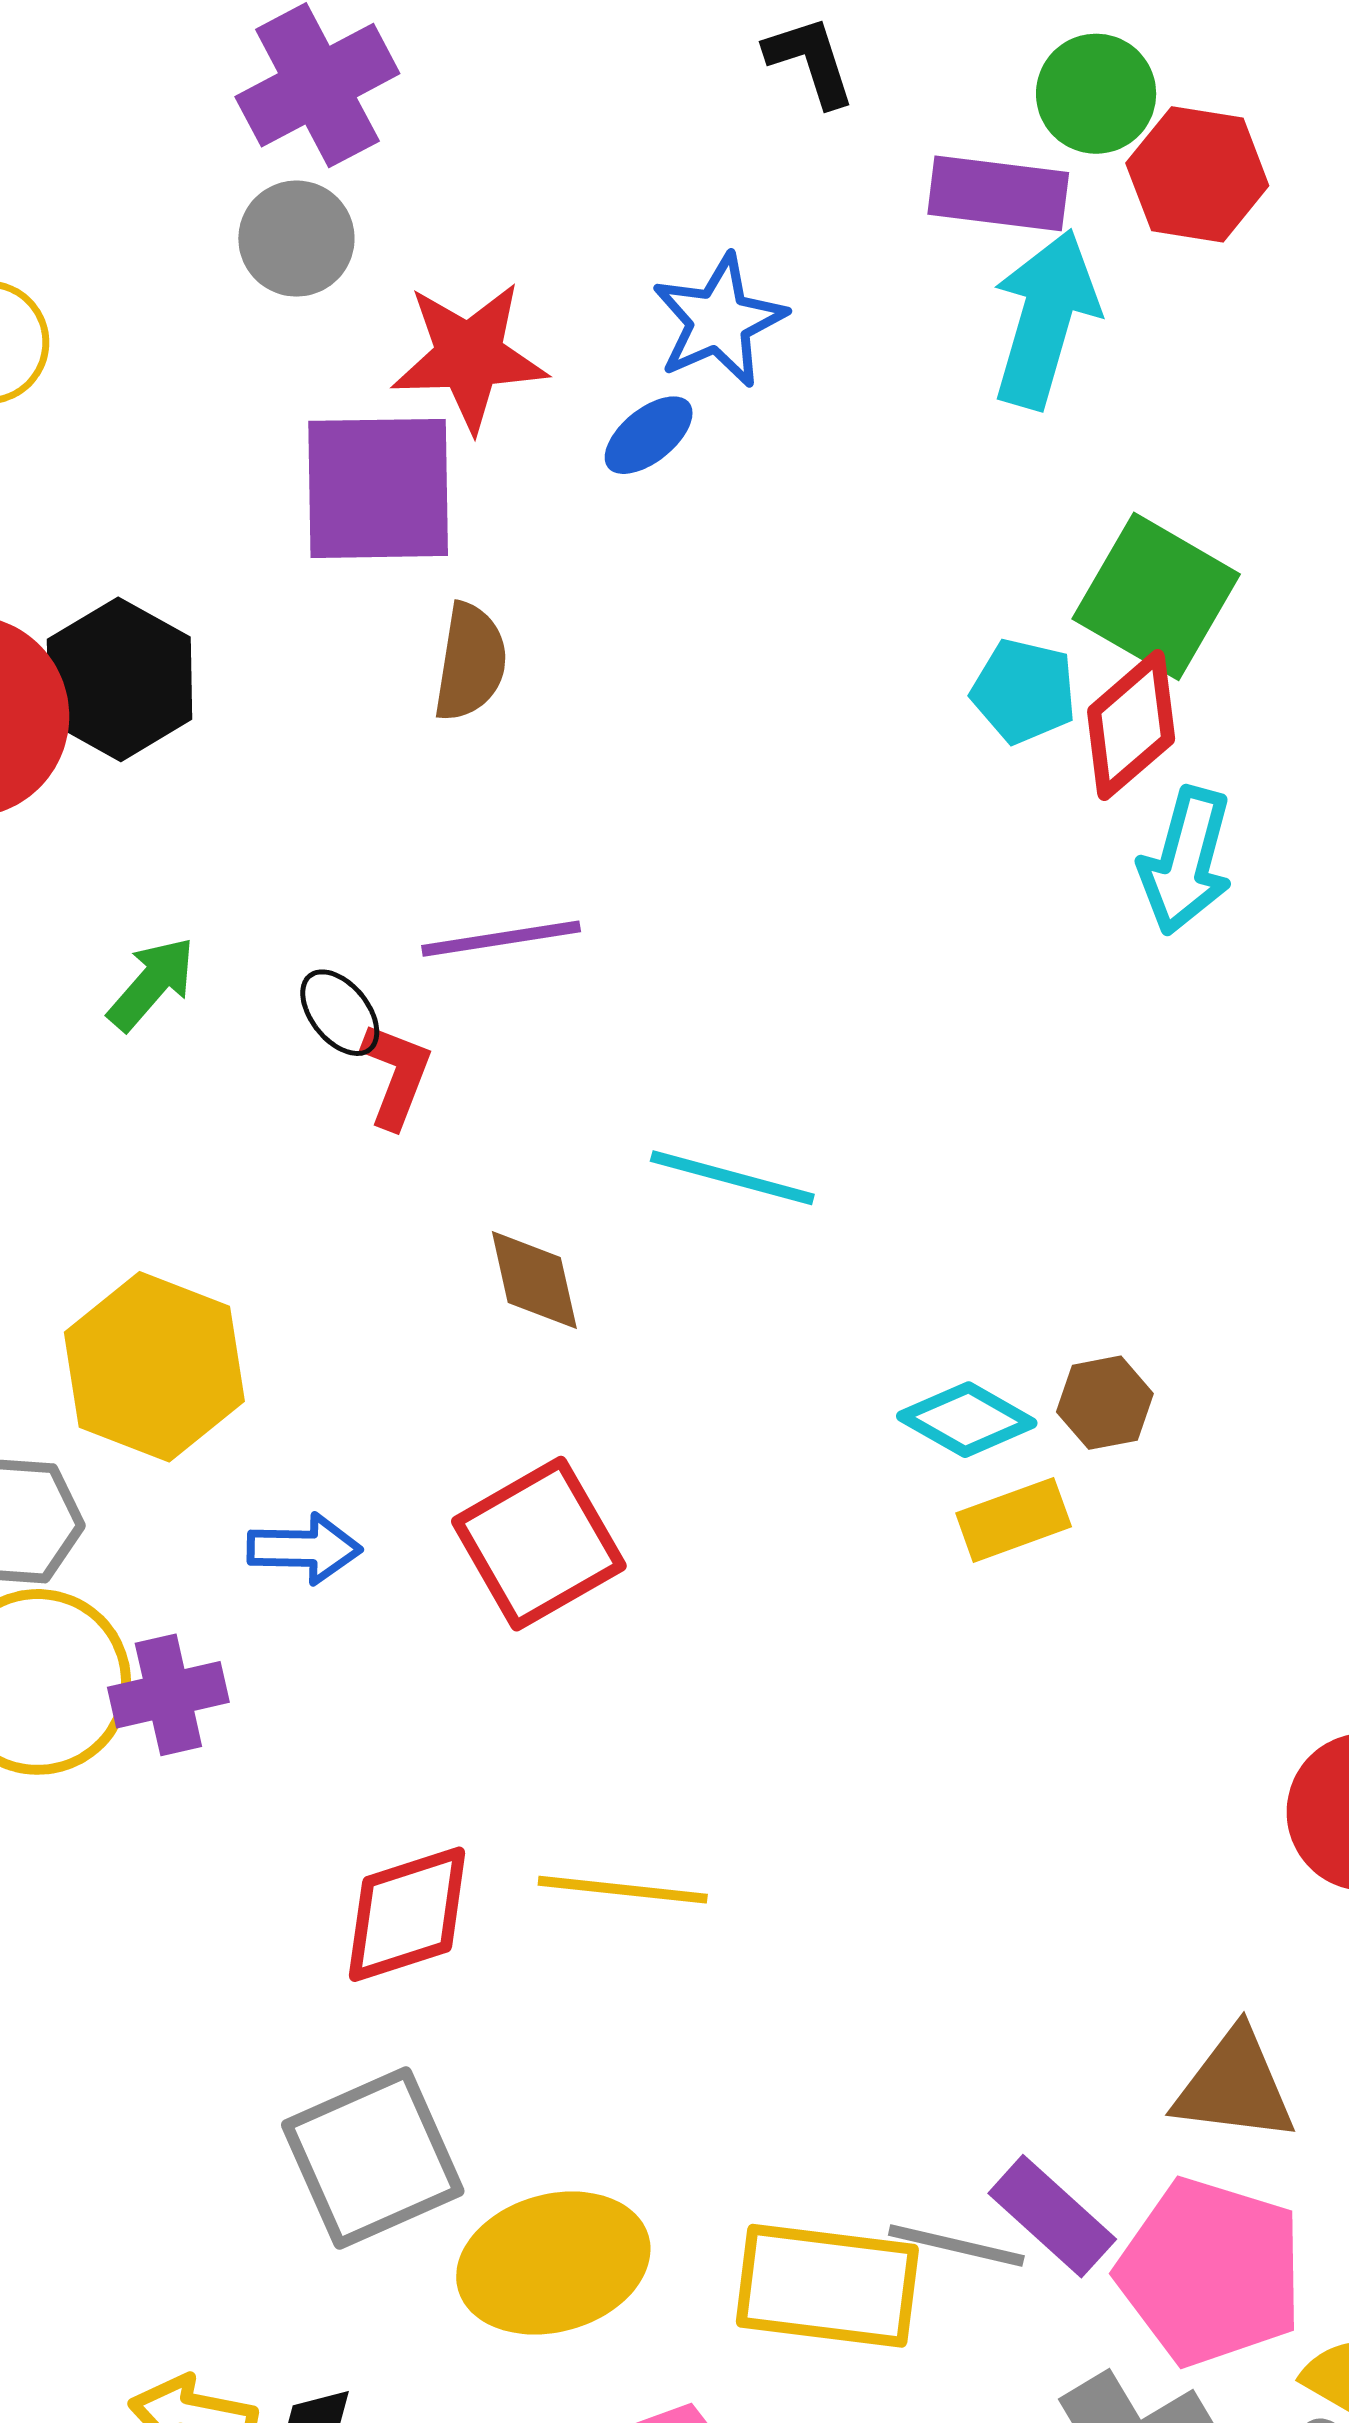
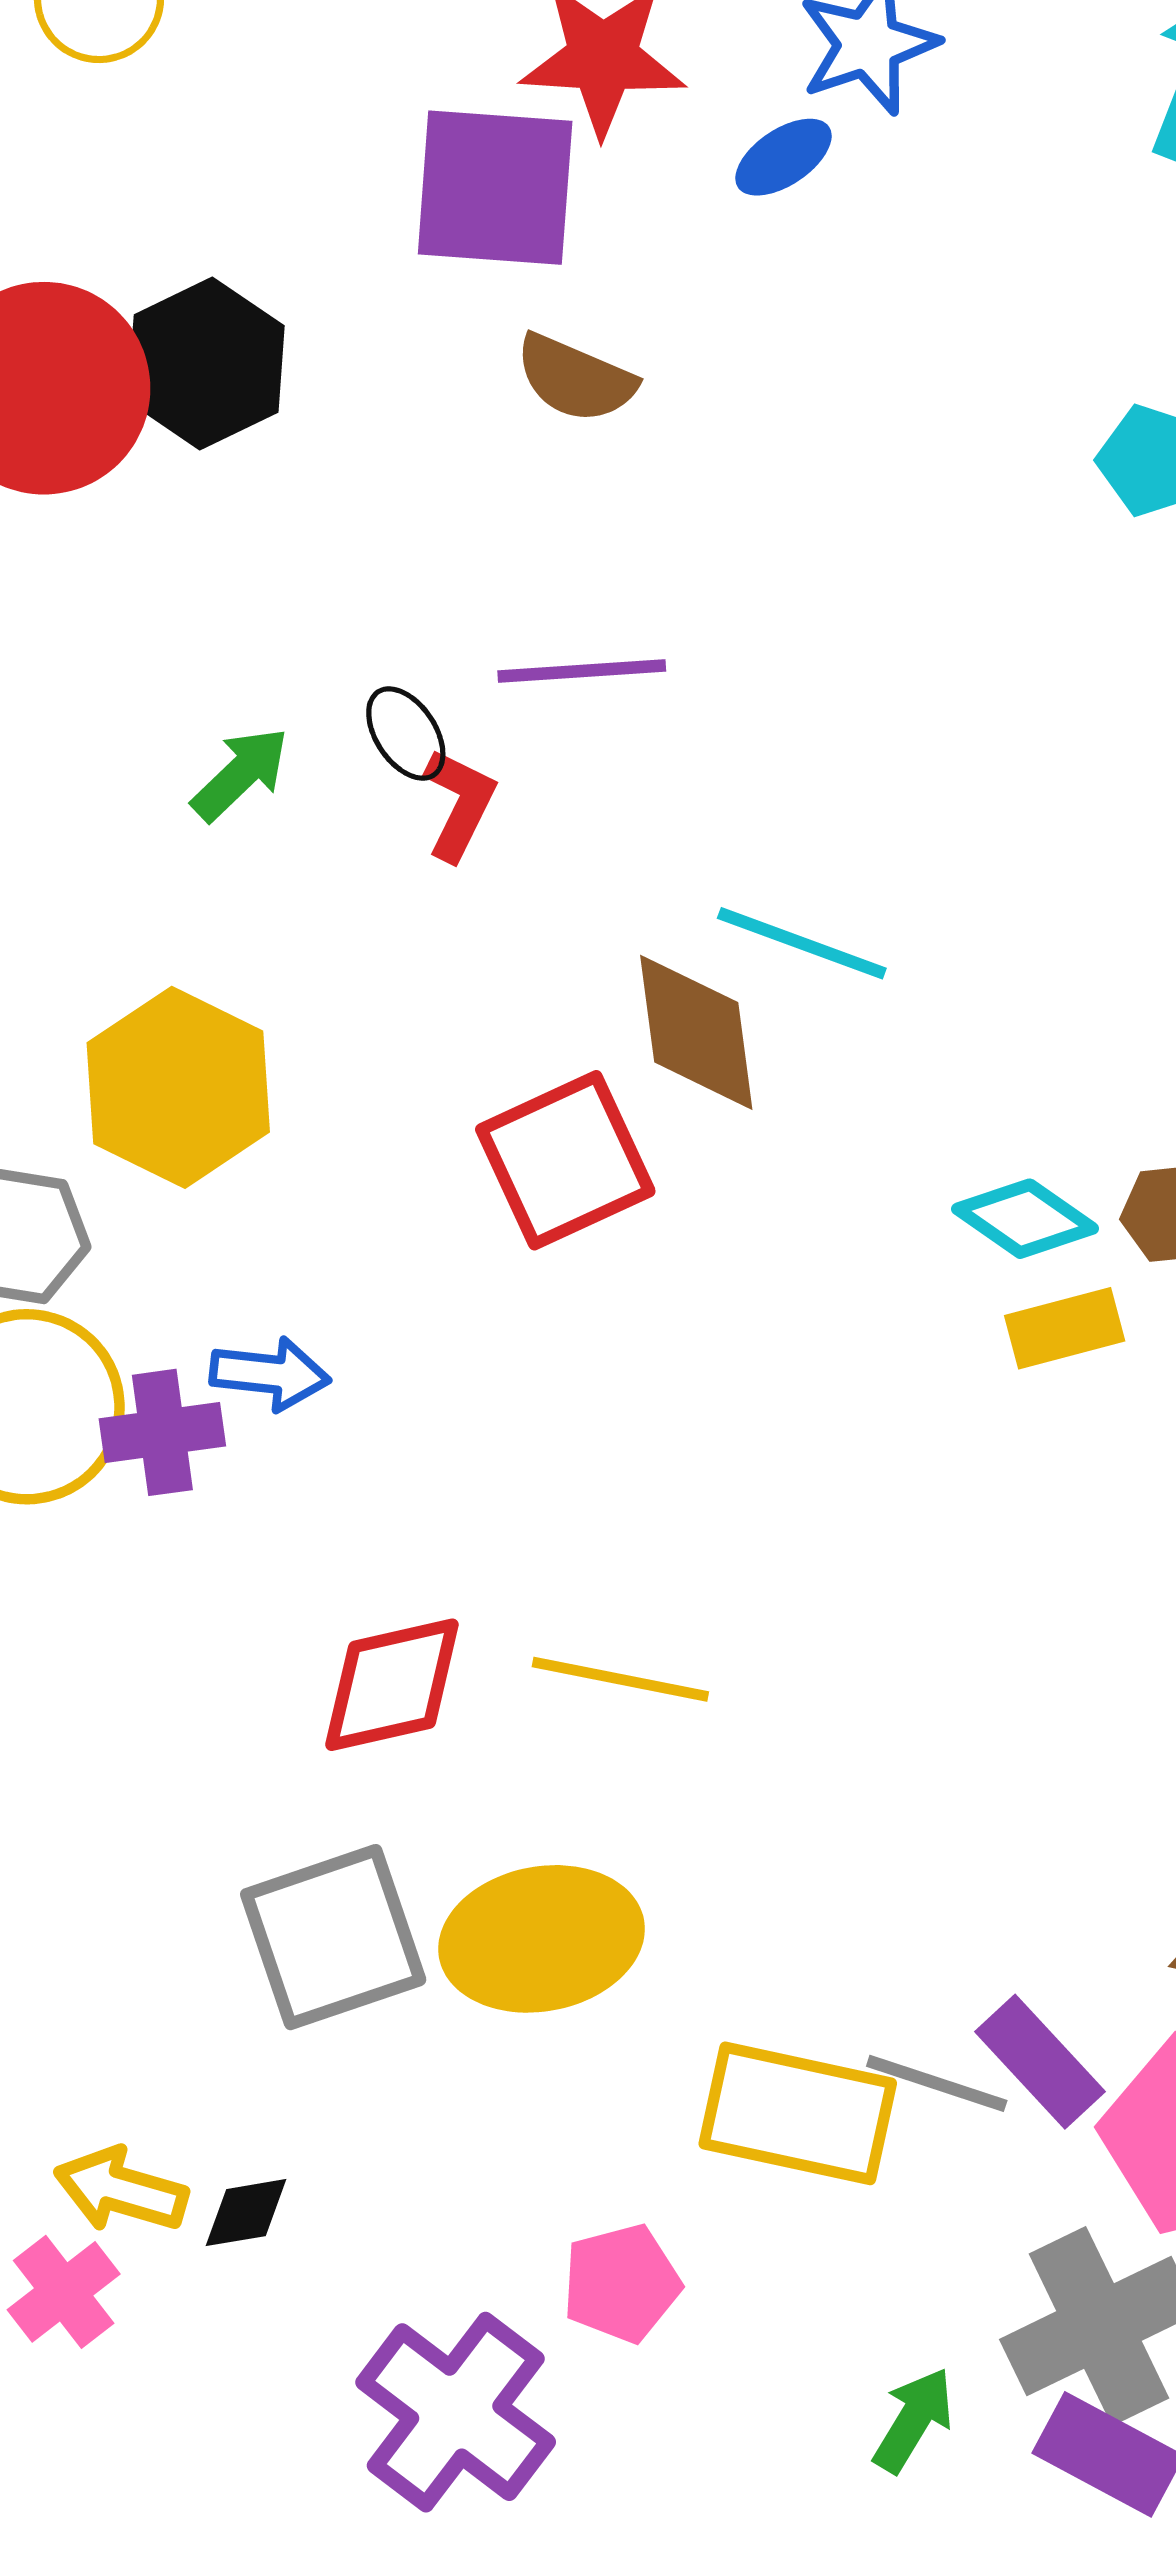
brown semicircle: (470, 662) -> (575, 378), turned 99
green arrow: (152, 984) -> (240, 774), moved
brown diamond: (534, 1280) -> (696, 1032), moved, size x1.4
red square: (539, 1544) -> (565, 1160), moved
blue arrow: (304, 1549) -> (270, 1374), moved
yellow ellipse: (553, 2263) -> (542, 1939), moved

